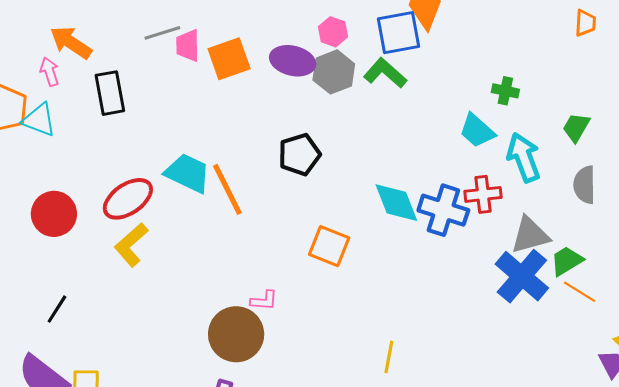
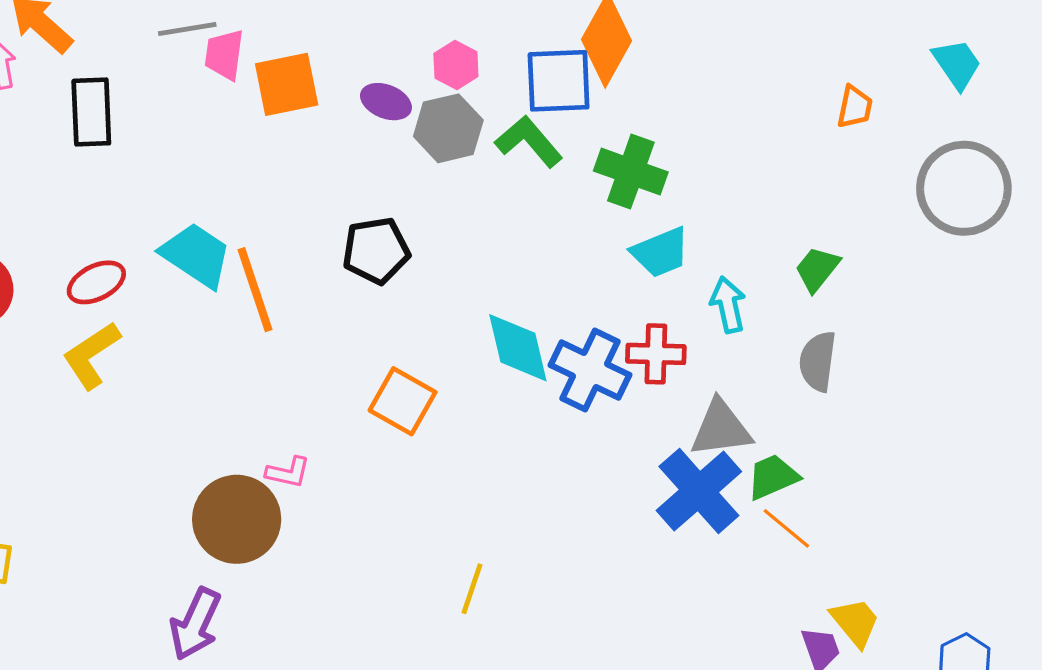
purple ellipse: (293, 61) -> (386, 102), size x0.7
green cross: (505, 91) -> (631, 172), moved, size x1.6
cyan trapezoid: (477, 131) -> (661, 252), turned -72
cyan arrow: (524, 157) -> (728, 305), size x0.7
red ellipse: (128, 199) -> (96, 282), size x0.7

